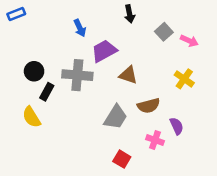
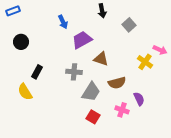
pink arrow: (189, 41) -> (160, 50), moved
black circle: (34, 71) -> (21, 42), moved
gray cross: (77, 75) -> (74, 72), moved, size x0.7
red square: (122, 159) -> (93, 117), moved

